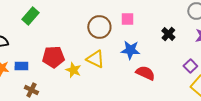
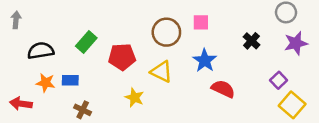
green rectangle: (30, 16) -> (86, 42), moved
blue star: (130, 50) -> (205, 61), turned 30
red pentagon: (53, 57) -> (122, 57), moved
yellow star: (73, 70) -> (134, 98), moved

